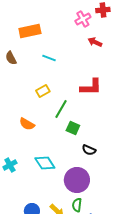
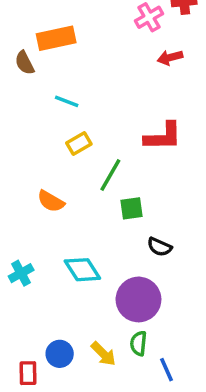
red arrow: (95, 42) -> (170, 58), turned -40
brown semicircle: (11, 58) -> (25, 63), moved
cyan line: (49, 58) -> (67, 101), moved
green square: (73, 128) -> (131, 208), turned -32

